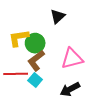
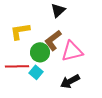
green circle: (35, 43) -> (40, 52), moved
brown L-shape: (36, 61) -> (53, 40), moved

